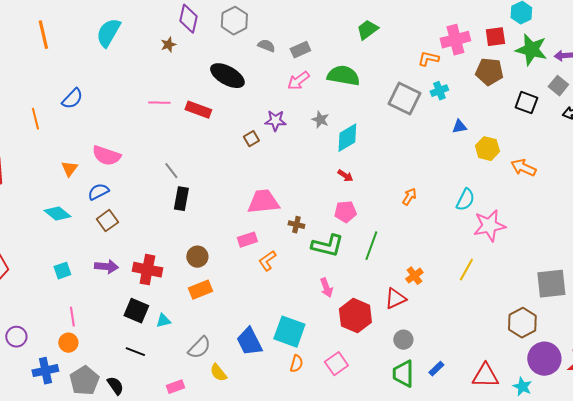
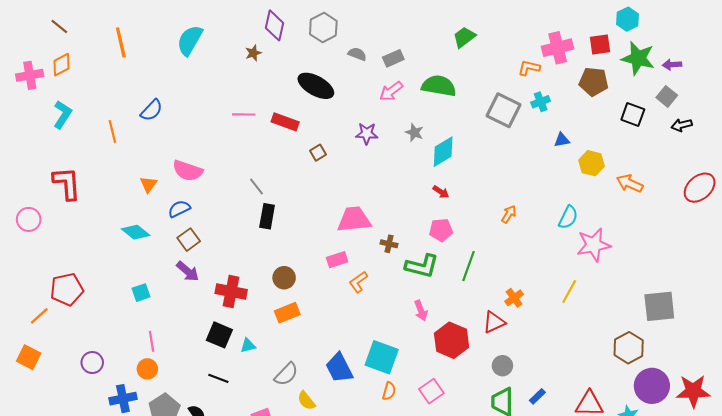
brown square: (251, 139) -> (318, 153), moved
purple arrow: (106, 267) -> (188, 271), moved, turned 35

